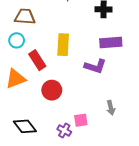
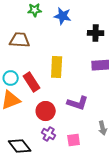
cyan circle: (17, 40) -> (11, 78), moved
purple L-shape: (95, 66) -> (78, 103), moved
purple cross: (64, 131) -> (49, 134), moved

